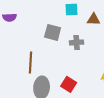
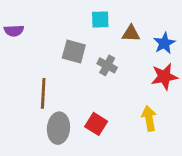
gray cross: (77, 42) -> (107, 65), turned 32

